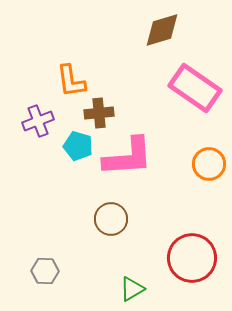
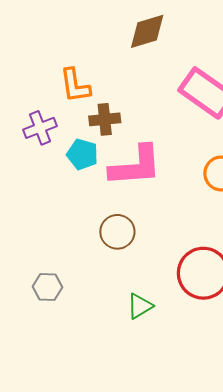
brown diamond: (162, 30) -> (147, 31), moved

